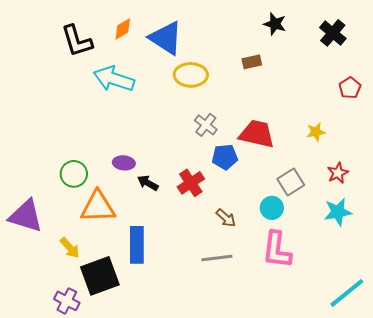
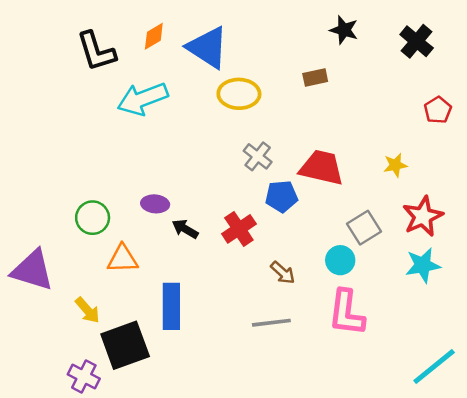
cyan arrow: (114, 79) -> (143, 99), turned -39
red star: (338, 173) -> (423, 216), size x1.5
orange triangle: (98, 207) -> (123, 259), size x0.7

